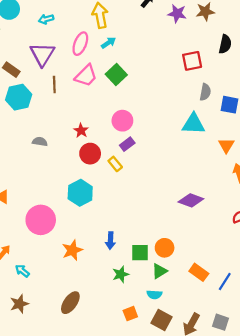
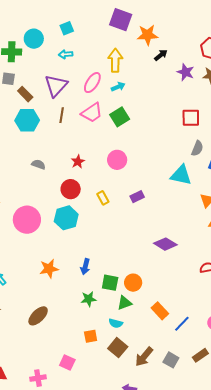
purple rectangle: (127, 144) -> (137, 197), moved
red circle: (90, 154) -> (71, 189), moved
pink circle: (41, 220) -> (27, 220), moved

